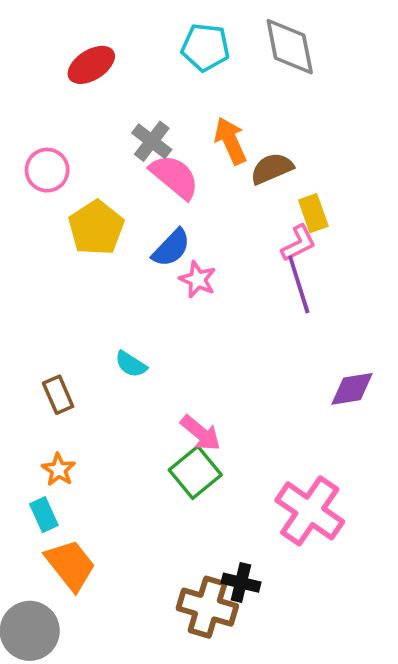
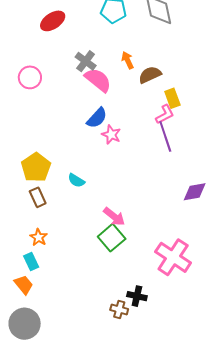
orange arrow: (230, 141) -> (128, 60), size x0.7
yellow pentagon: (96, 228) -> (36, 167), moved
orange trapezoid: (70, 565) -> (24, 285), moved, size x0.7
brown cross: (207, 607) -> (119, 310), size x0.6

